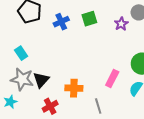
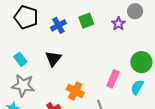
black triangle: (41, 80) -> (53, 59), moved
orange cross: (74, 88) -> (75, 91), turned 30

